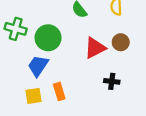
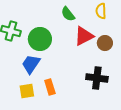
red triangle: (95, 48) -> (84, 36), moved
black cross: (112, 81) -> (97, 78), size x1.5

